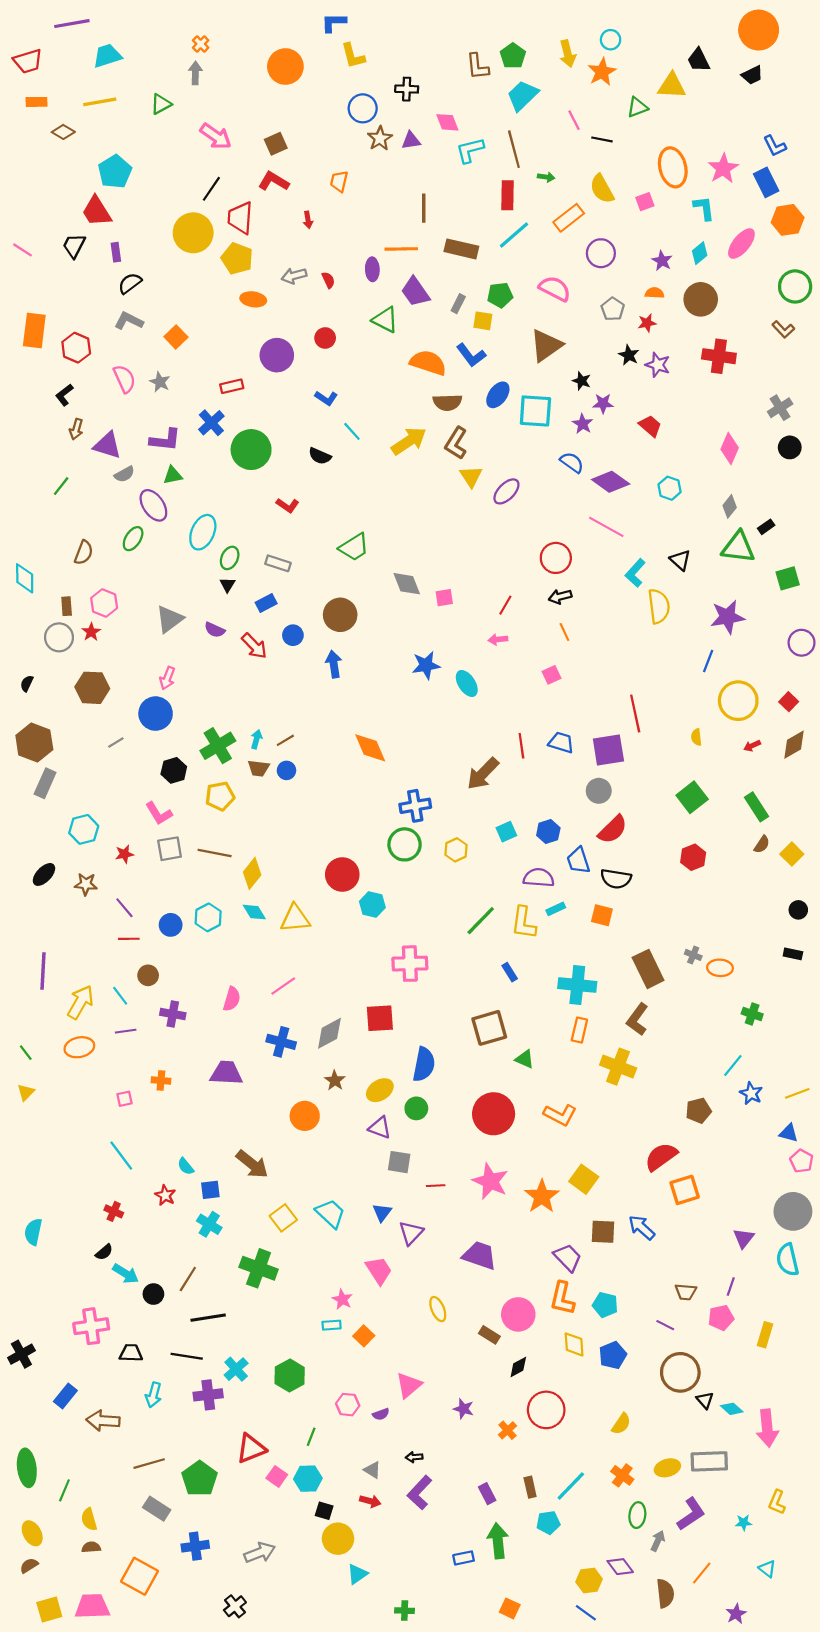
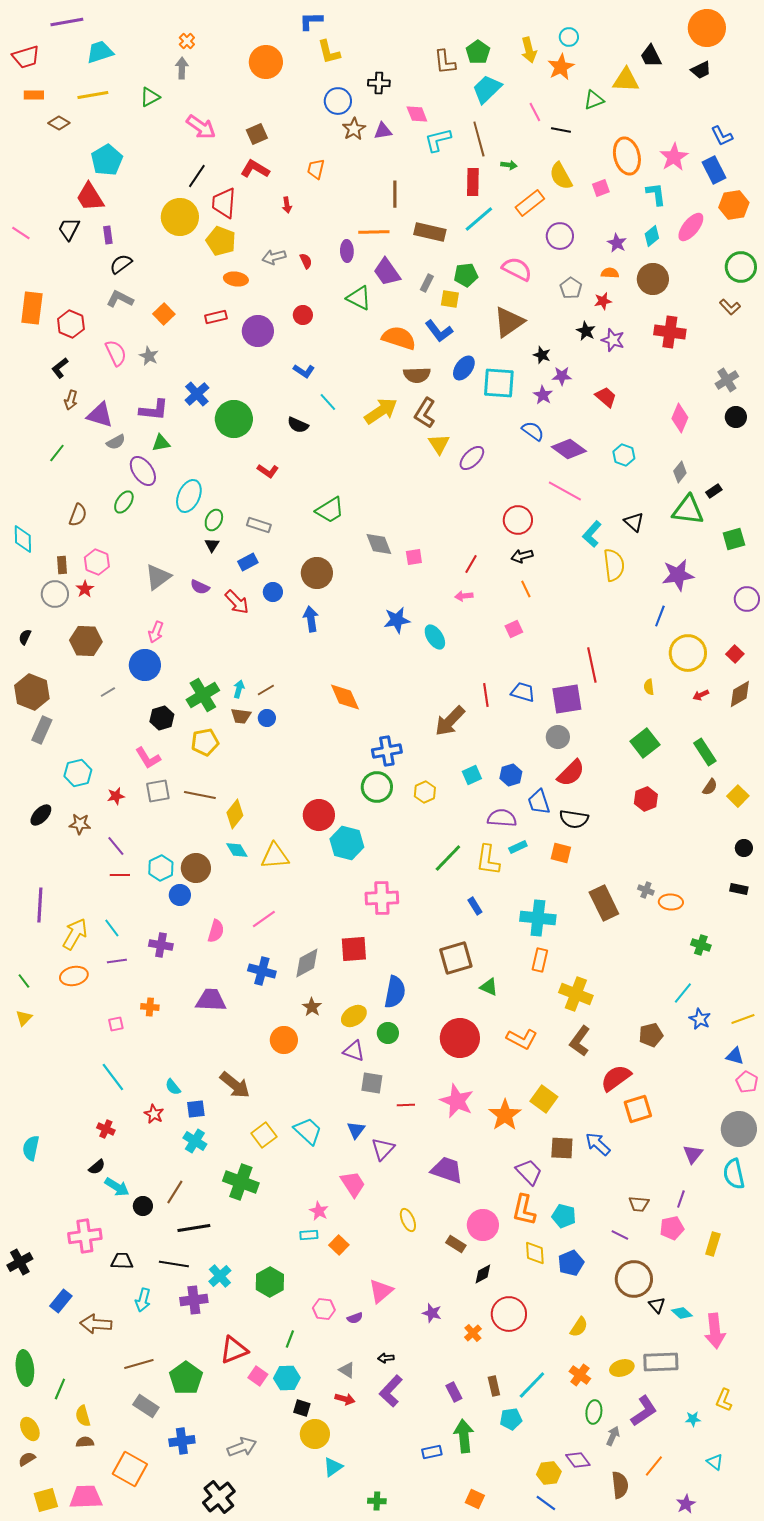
red rectangle: (232, 386) -> (216, 317), moved
cyan hexagon: (372, 905) -> (347, 843), size x1.4
cyan hexagon: (208, 917) -> (161, 868), moved
blue circle: (171, 925) -> (180, 895), moved
brown circle: (148, 975) -> (196, 868), moved, size x1.5
brown L-shape: (637, 1019) -> (580, 1041), moved
black cross: (235, 1606) -> (219, 1497), size x1.5

